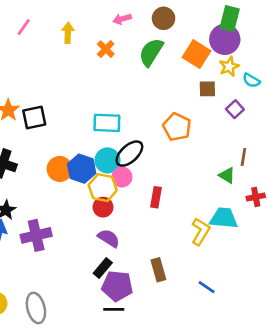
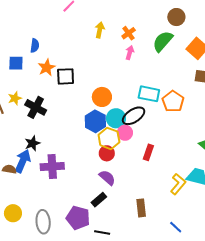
pink arrow: (122, 19) -> (130, 53), moved, turned 112
yellow arrow: (68, 33) -> (100, 30), moved
cyan rectangle: (107, 123) -> (149, 94), moved
orange circle: (60, 169) -> (102, 97), moved
purple pentagon: (117, 286) -> (78, 218), moved

